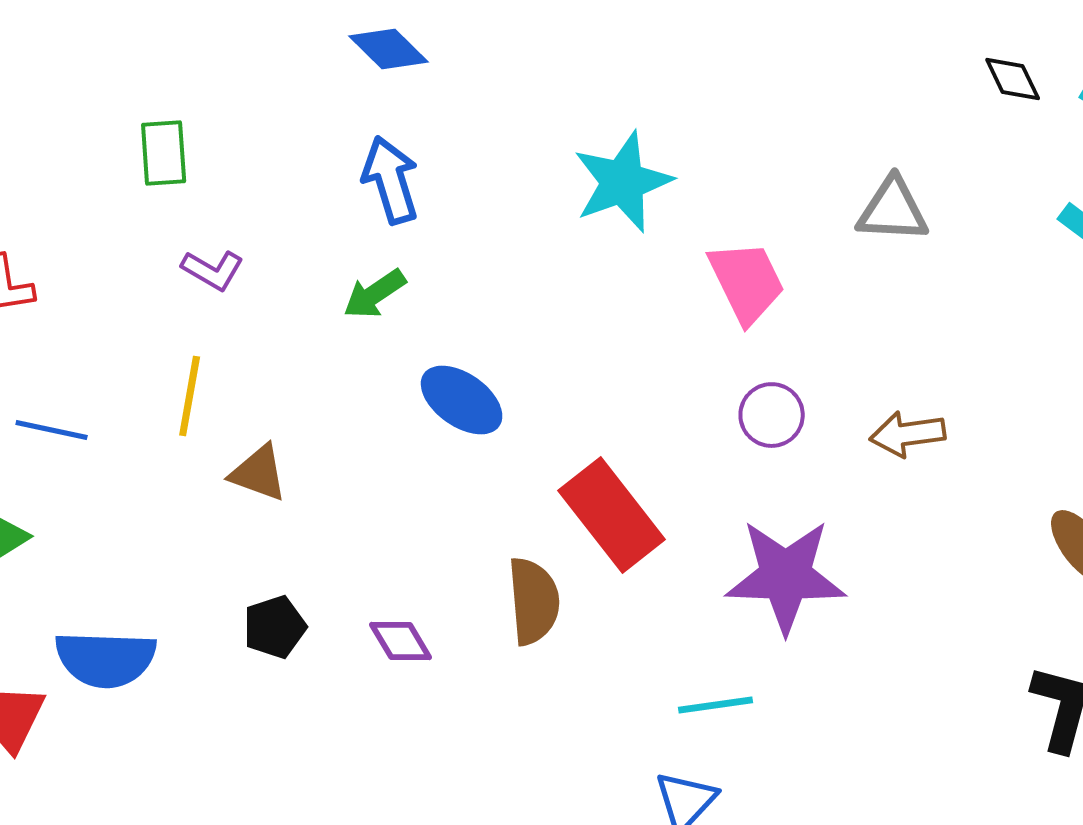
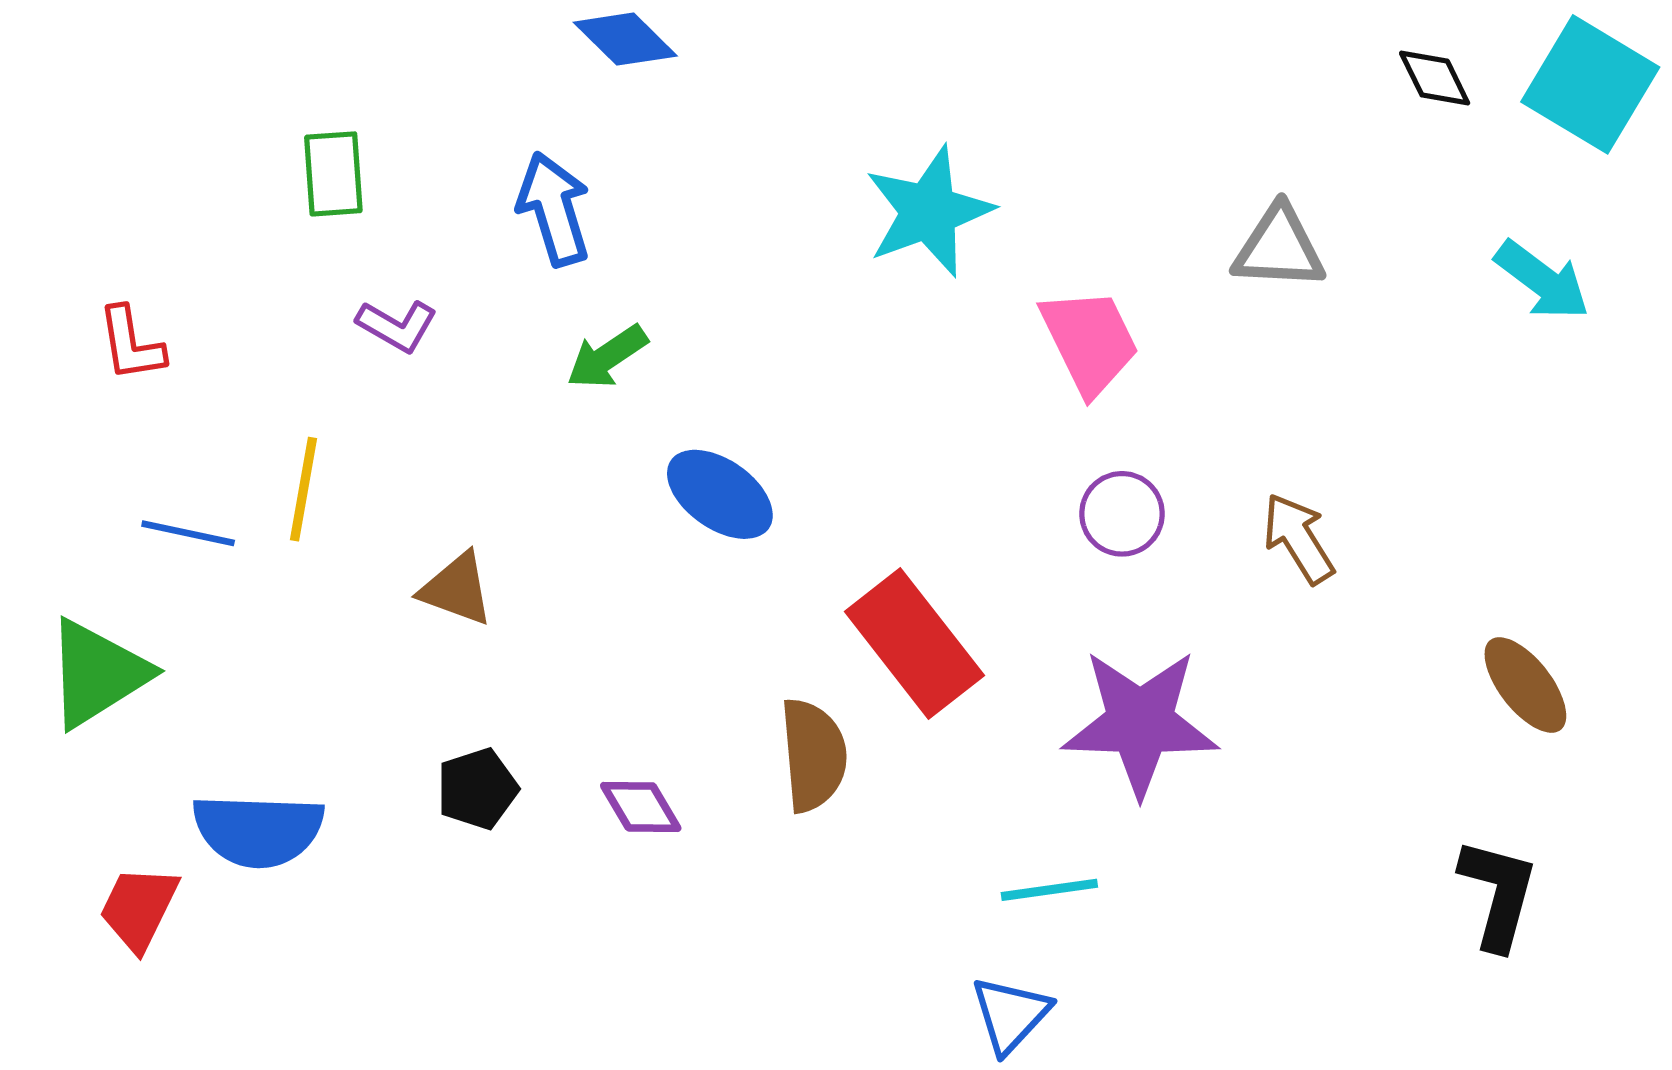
blue arrow: (391, 180) -> (554, 209), moved
yellow line: (190, 396) -> (304, 489), moved
brown arrow: (908, 434) -> (1298, 538), turned 66

